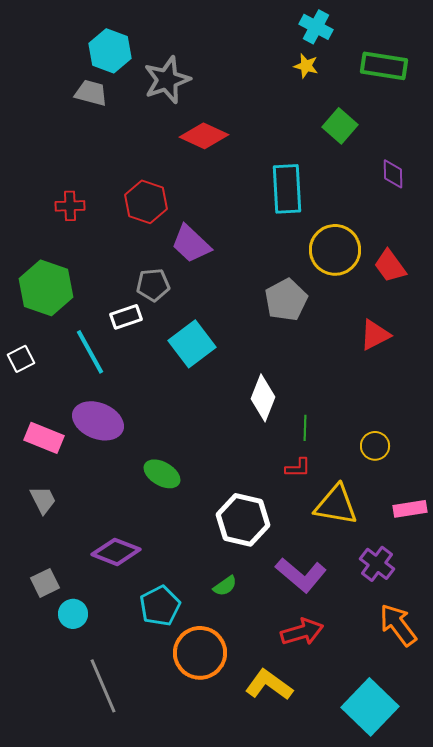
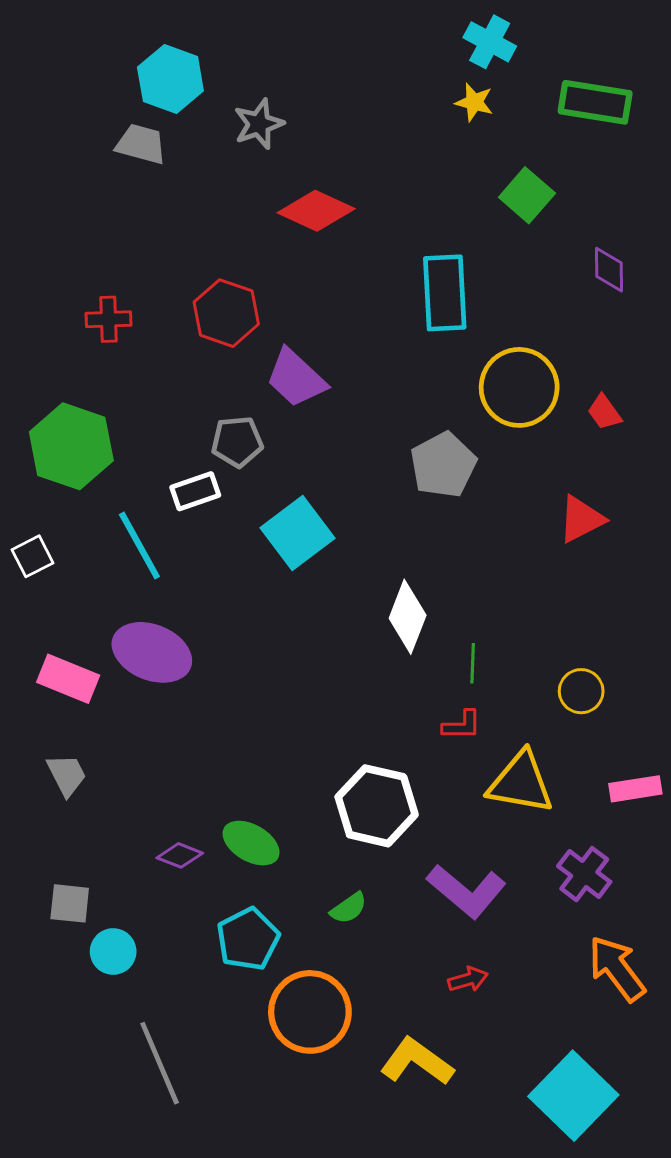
gray star: (167, 80) -> (259, 124), size x0.7
red trapezoid: (390, 266) -> (604, 412), size x0.7
green ellipse: (162, 474) -> (251, 843), moved
purple diamond: (116, 552) -> (180, 855), size x0.6
gray square: (45, 583) -> (70, 903), turned 32
red arrow: (302, 632) -> (468, 979), size x0.6

